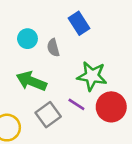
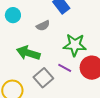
cyan circle: (27, 39) -> (13, 15), moved
gray semicircle: (53, 48) -> (43, 26), turned -96

